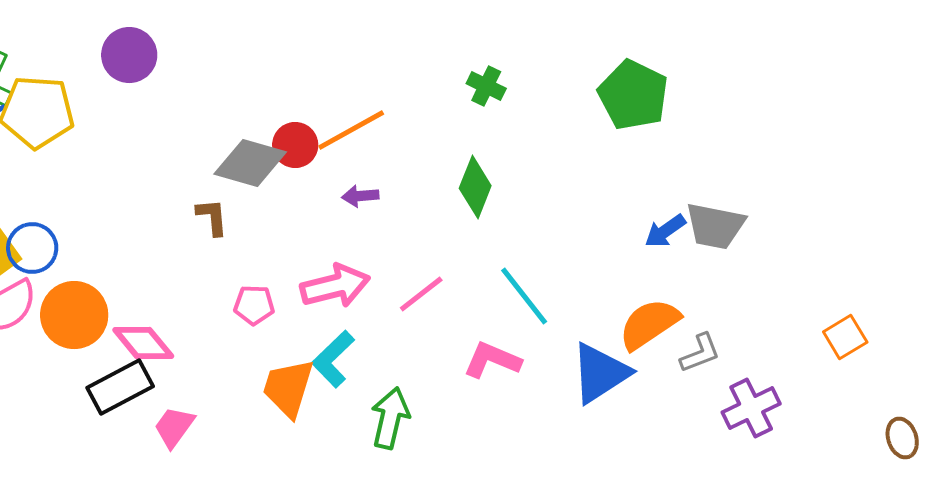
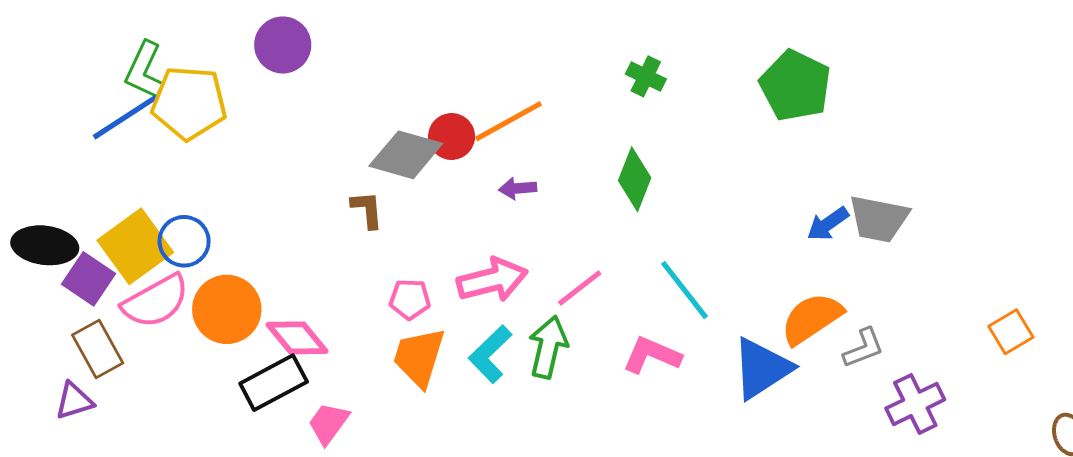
orange trapezoid: (288, 388) -> (419, 357), moved
green arrow: (390, 418) -> (548, 347), moved

